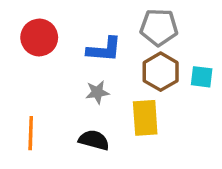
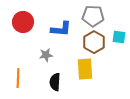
cyan square: (202, 77) -> (119, 37), moved
gray star: (97, 92) -> (46, 55), moved
black semicircle: (94, 140) -> (55, 82), turned -102

